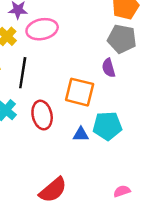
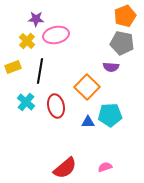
purple semicircle: (109, 68) -> (111, 67), turned -70
orange square: (80, 92) -> (87, 87), turned 30
pink semicircle: (122, 191) -> (105, 167), moved

